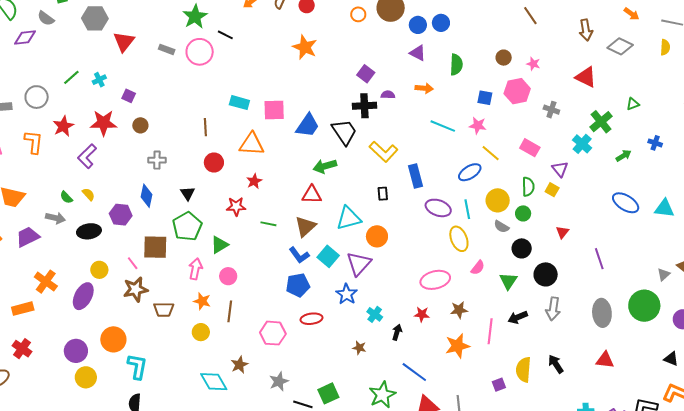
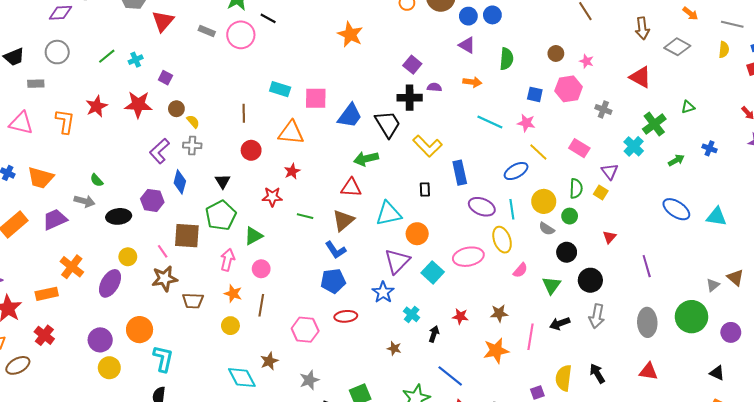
gray circle: (37, 97) -> (57, 52), moved
purple L-shape: (87, 156) -> (159, 151), moved
yellow semicircle: (88, 194) -> (193, 122), moved
cyan square: (328, 256) -> (433, 272), moved
pink ellipse: (435, 280) -> (468, 257), moved

